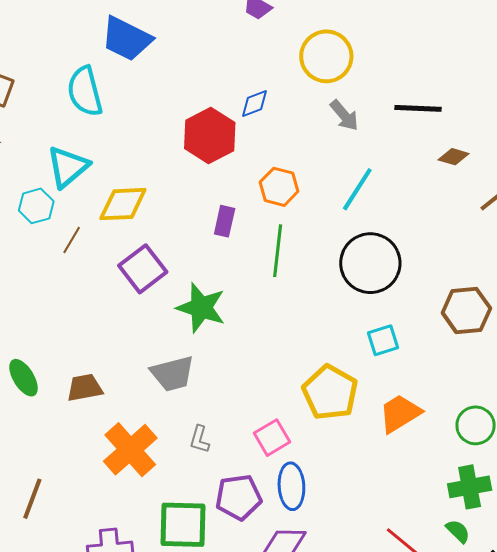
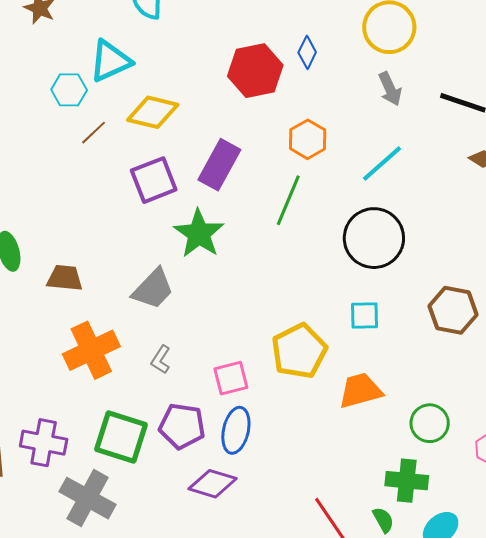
blue diamond: (255, 104) -> (307, 52), turned -60
purple rectangle: (225, 221) -> (219, 165), moved, size x1.6
gray trapezoid: (173, 374) -> (153, 289), turned -48

